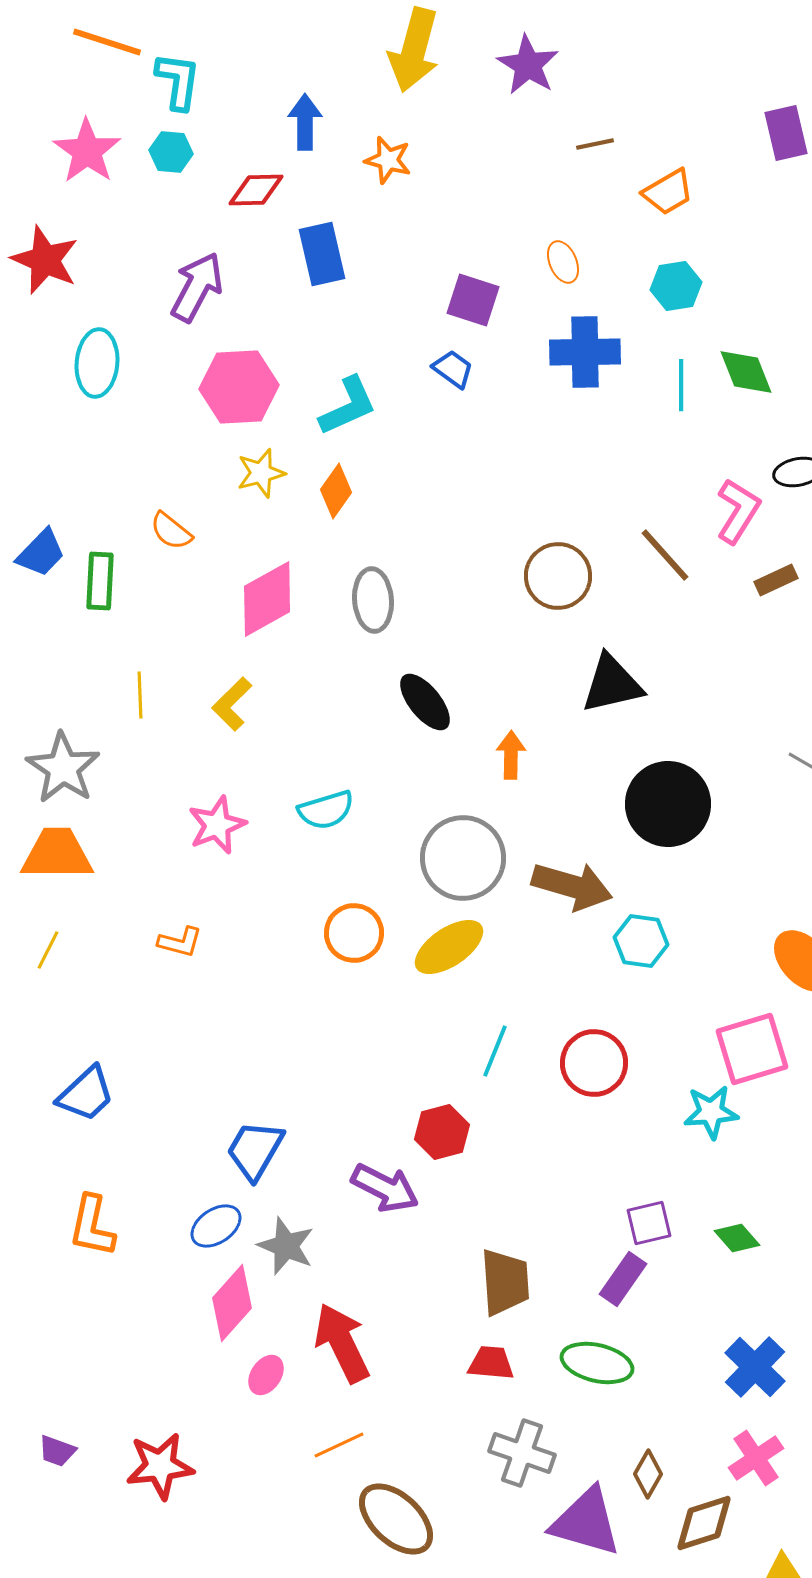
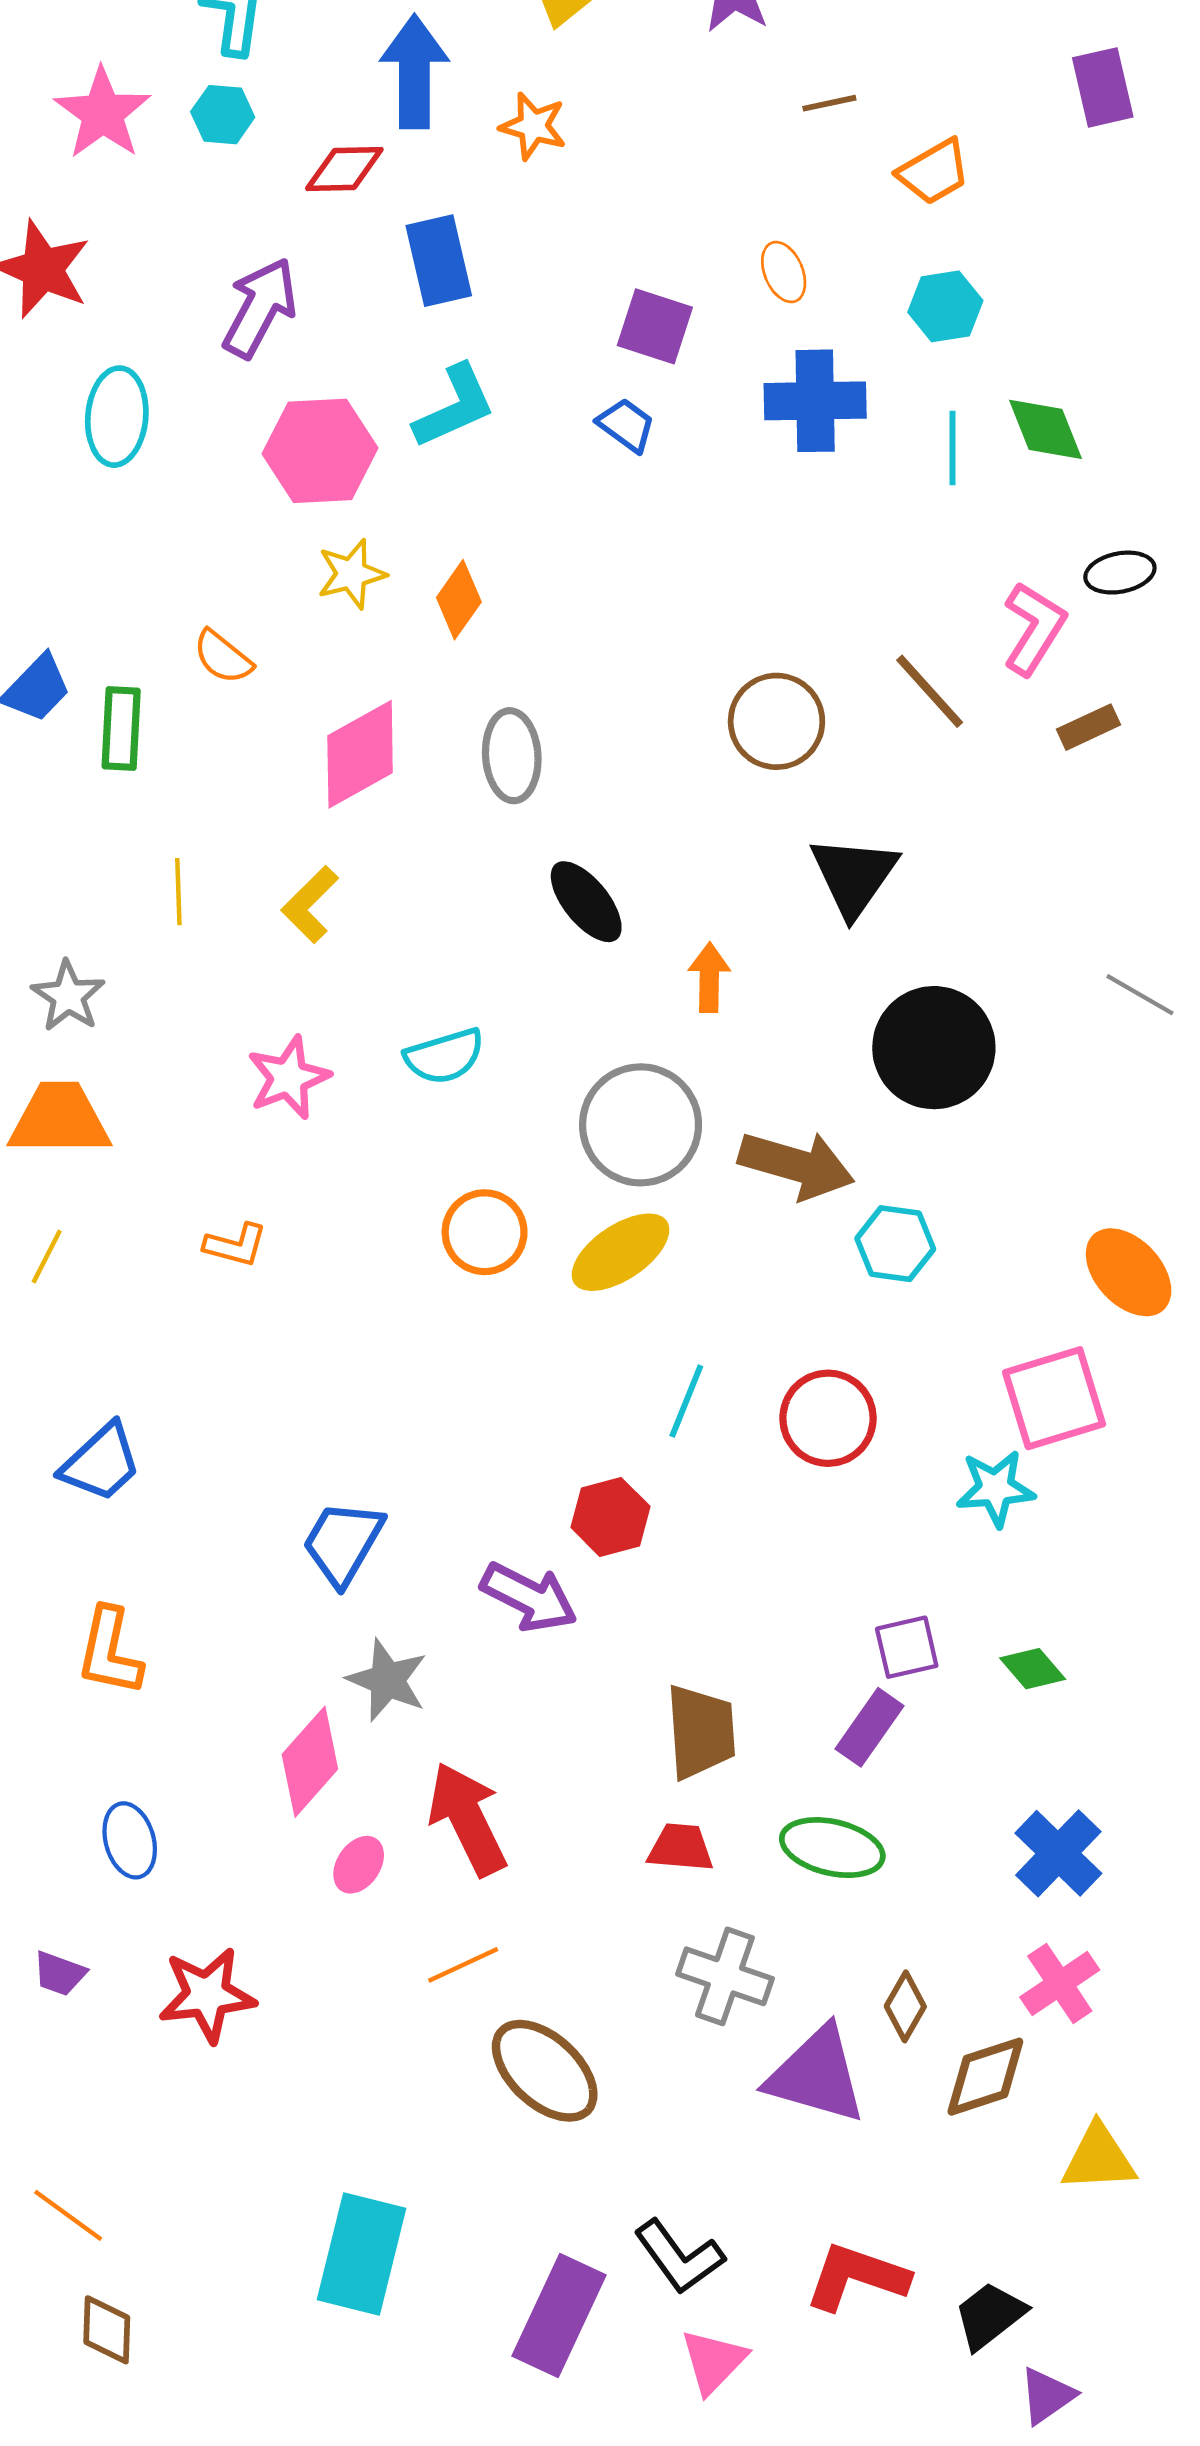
blue arrow: (305, 122) -> (414, 72), size x1.4
cyan L-shape: (348, 406) -> (455, 407), moved
black triangle: (612, 684) -> (854, 876), turned -42
gray star: (63, 768) -> (68, 996), size x0.7
blue ellipse: (216, 1226) -> (130, 1840), moved, turned -72

